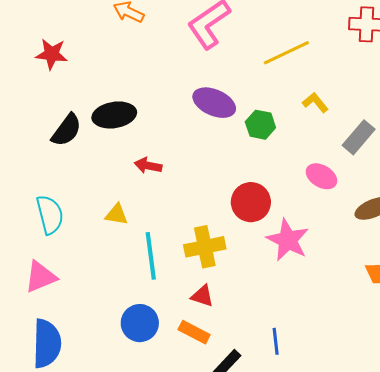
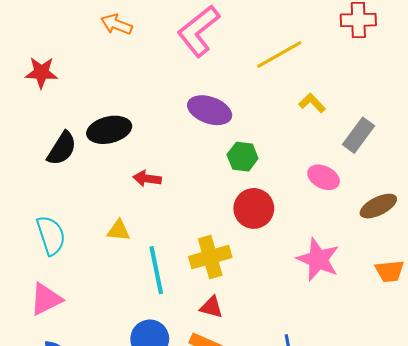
green hexagon: (260, 125) -> (243, 157), moved
pink star: (288, 240) -> (318, 259), moved

